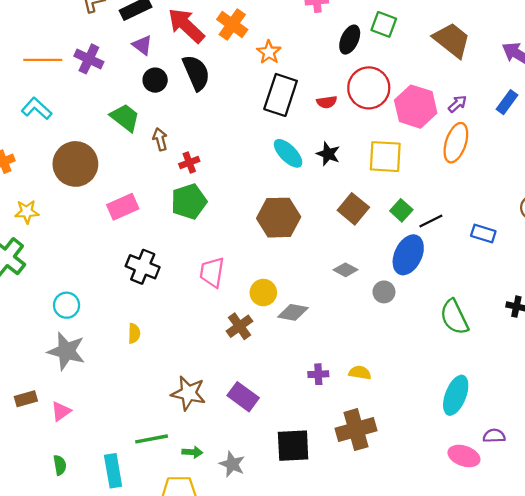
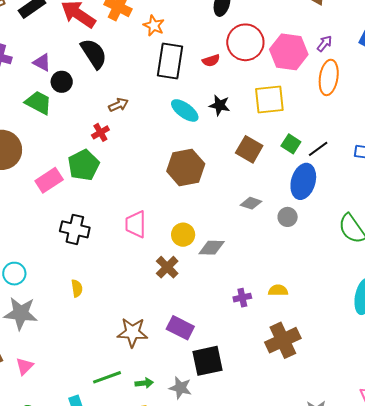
purple triangle: (142, 45) -> (42, 62), moved
black circle: (155, 80) -> (62, 82), moved
brown arrow: (160, 139) -> (119, 105), moved, turned 90
green pentagon: (189, 201) -> (84, 165), moved
black square: (293, 446) -> (207, 361), moved

